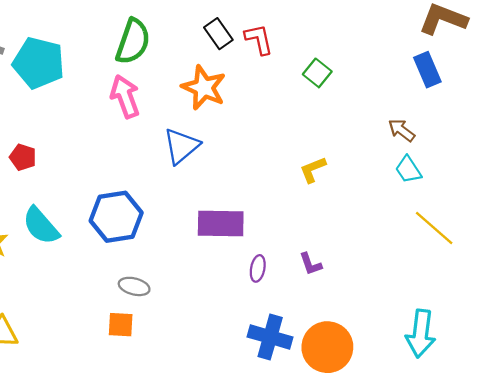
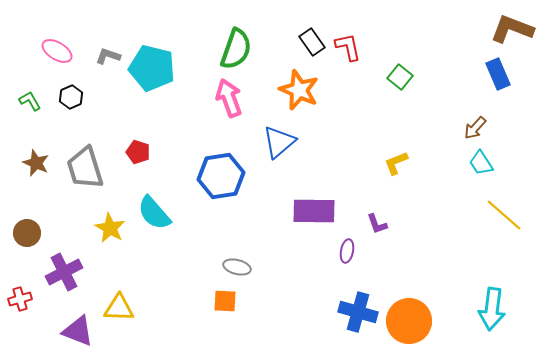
brown arrow: (402, 130) -> (475, 128), turned -85
blue hexagon: (116, 217) -> (221, 176), moved
purple L-shape: (311, 264) -> (377, 224), moved

